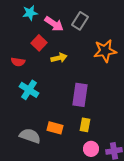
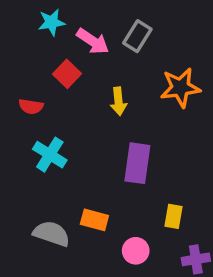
yellow arrow: (59, 58) -> (119, 101), moved, turned 98
yellow rectangle: (85, 125) -> (173, 216), moved
pink circle: (91, 149) -> (136, 251), moved

